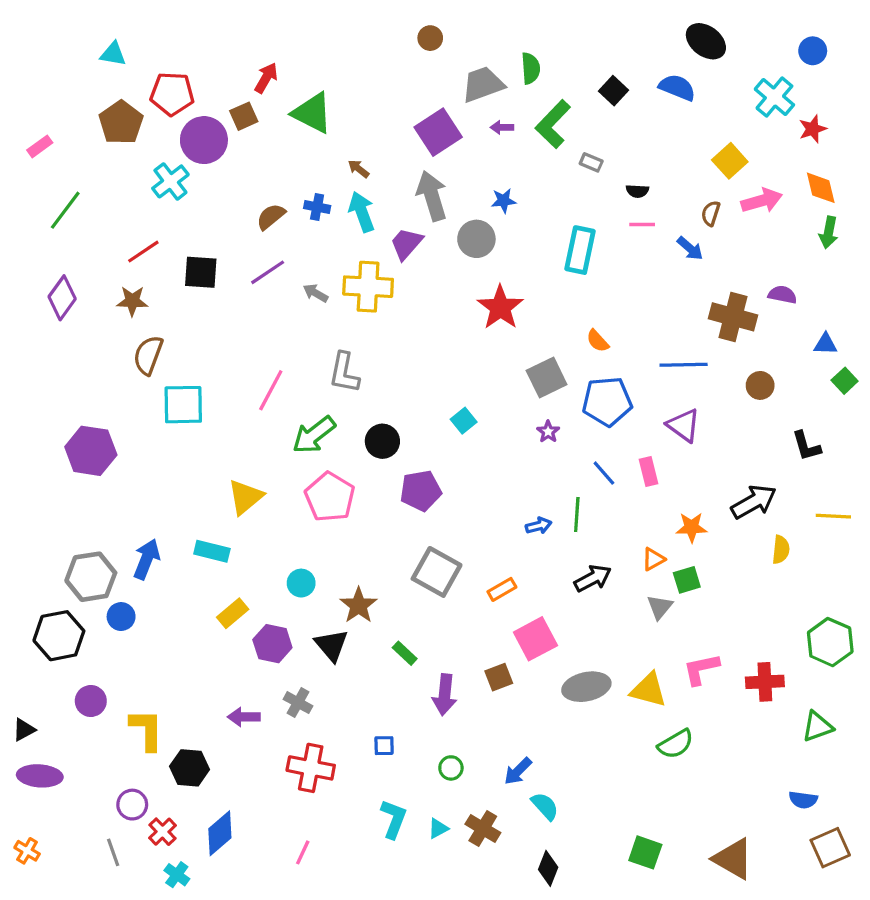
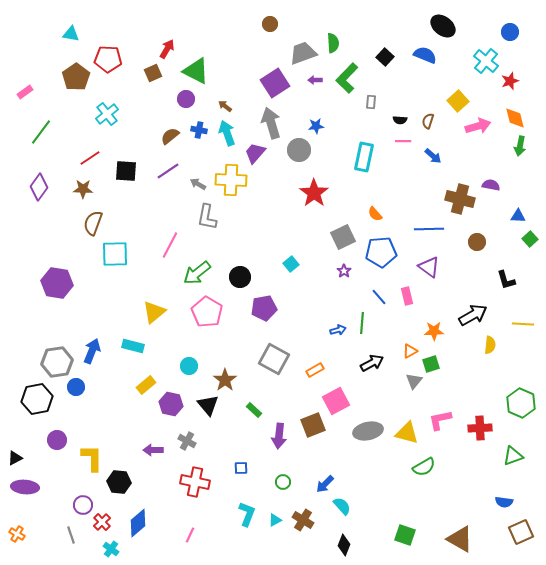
purple circle: (204, 140) -> (186, 99), moved, size x0.6
gray rectangle: (591, 162) -> (371, 102), turned 72
brown semicircle: (711, 213) -> (428, 121), moved
gray L-shape: (344, 373) -> (207, 217), moved
brown square: (499, 677) -> (313, 425), size x1.4

